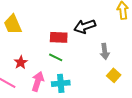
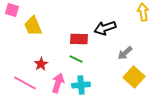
gray arrow: (105, 51) -> (125, 53), turned 56
yellow square: (114, 75) -> (134, 77), size x1.5

